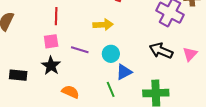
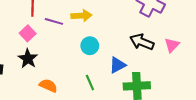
pink square: (51, 41) -> (28, 33), turned -35
purple line: (80, 50) -> (54, 21), moved
blue triangle: (124, 72) -> (117, 65), moved

